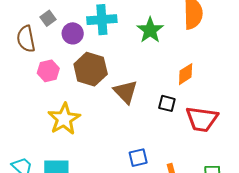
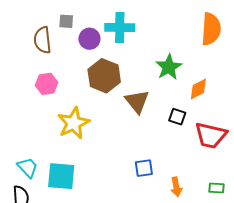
gray square: (48, 18) -> (66, 21), turned 35
green star: (150, 30) -> (169, 67), moved
pink hexagon: (48, 71) -> (47, 84), moved

